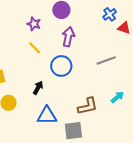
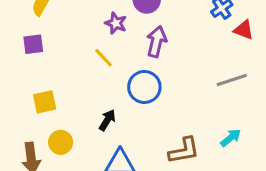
purple star: (34, 24) -> (116, 23), moved
gray line: (106, 61) -> (232, 80), moved

